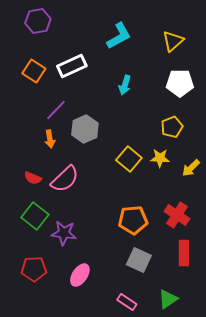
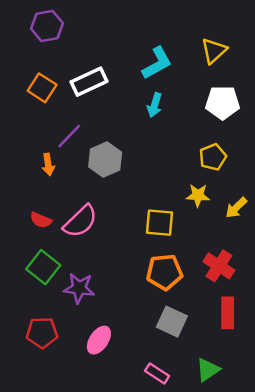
cyan L-shape: (119, 36) -> (157, 63), moved
orange arrow: (50, 139) -> (48, 164), moved
yellow square: (129, 159) -> (160, 223), moved, turned -35

